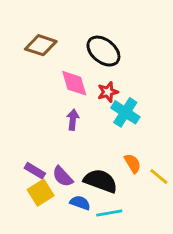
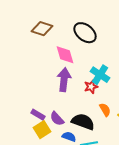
red star: (108, 92) -> (91, 87), moved
purple arrow: (73, 120) -> (64, 80), size x1.6

